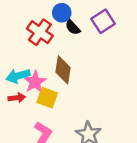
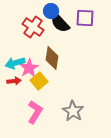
purple square: (103, 21) -> (85, 18), turned 36
black semicircle: (73, 27) -> (60, 23), size x1.5
yellow square: (47, 98) -> (39, 81), turned 30

